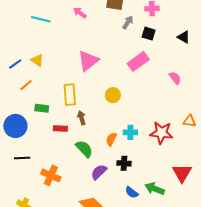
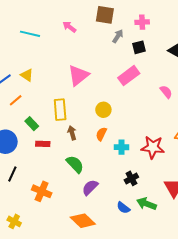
black square: (149, 34) -> (139, 47), turned -32
green rectangle: (42, 108) -> (32, 124), turned 40
red rectangle: (60, 129) -> (43, 144), moved
orange semicircle: (111, 139) -> (101, 134), moved
black line: (22, 158) -> (12, 174), turned -63
black cross: (124, 163) -> (131, 178), moved, turned -32

